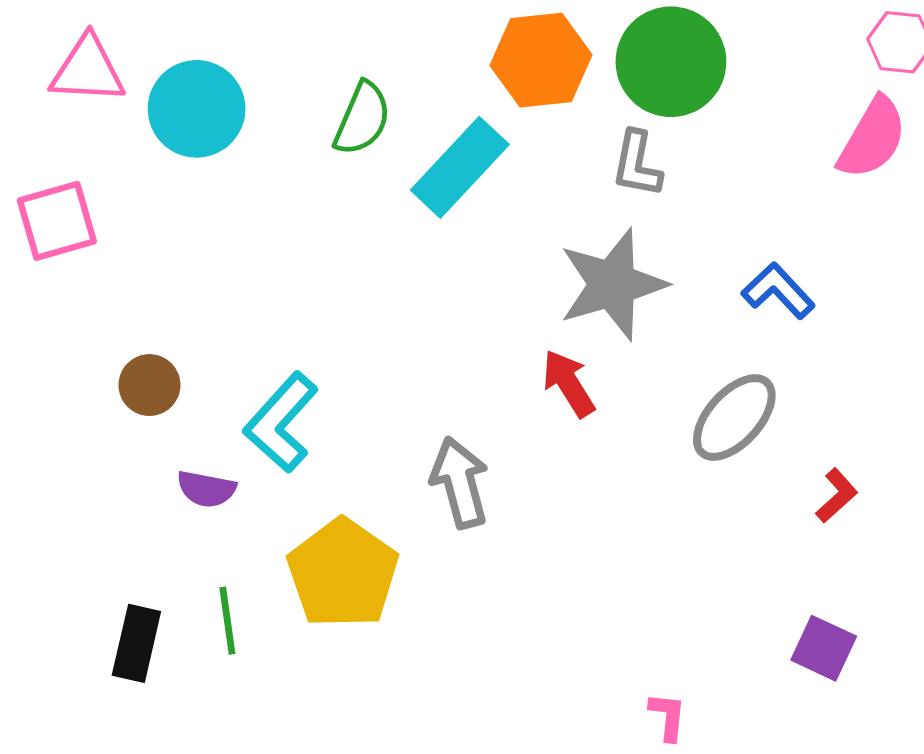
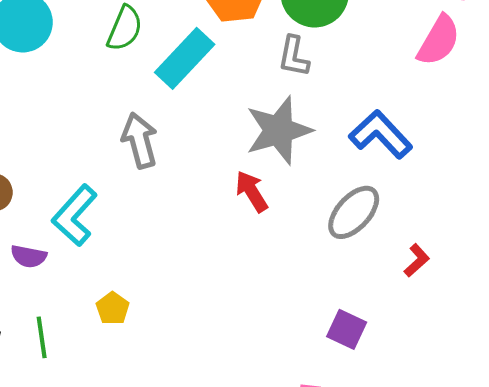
blue L-shape: (778, 291) -> (381, 134), size x1.4
gray arrow: (460, 483) -> (140, 140), moved
yellow pentagon: (343, 573) -> (113, 308), size x0.5
purple square: (824, 648) -> (347, 329), moved

